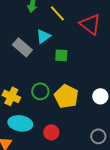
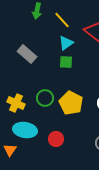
cyan triangle: (43, 36) -> (66, 43), moved

